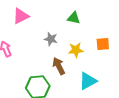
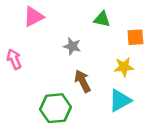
orange square: (103, 44) -> (135, 37), moved
yellow star: (76, 50) -> (124, 67), moved

